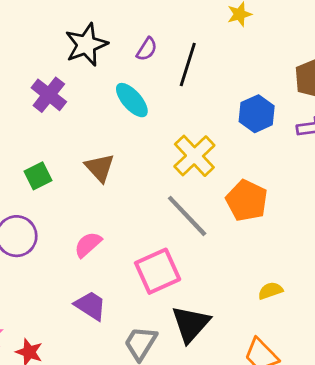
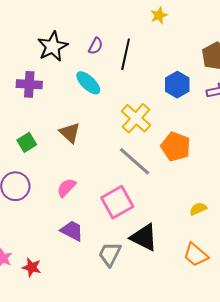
purple cross: (49, 95) -> (29, 84), turned -30
black triangle: (191, 324) -> (144, 237), turned -40

